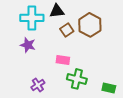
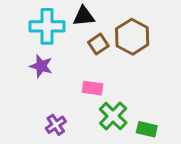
green cross: (77, 79) -> (113, 116), turned 30
green rectangle: (109, 88) -> (147, 129), moved

